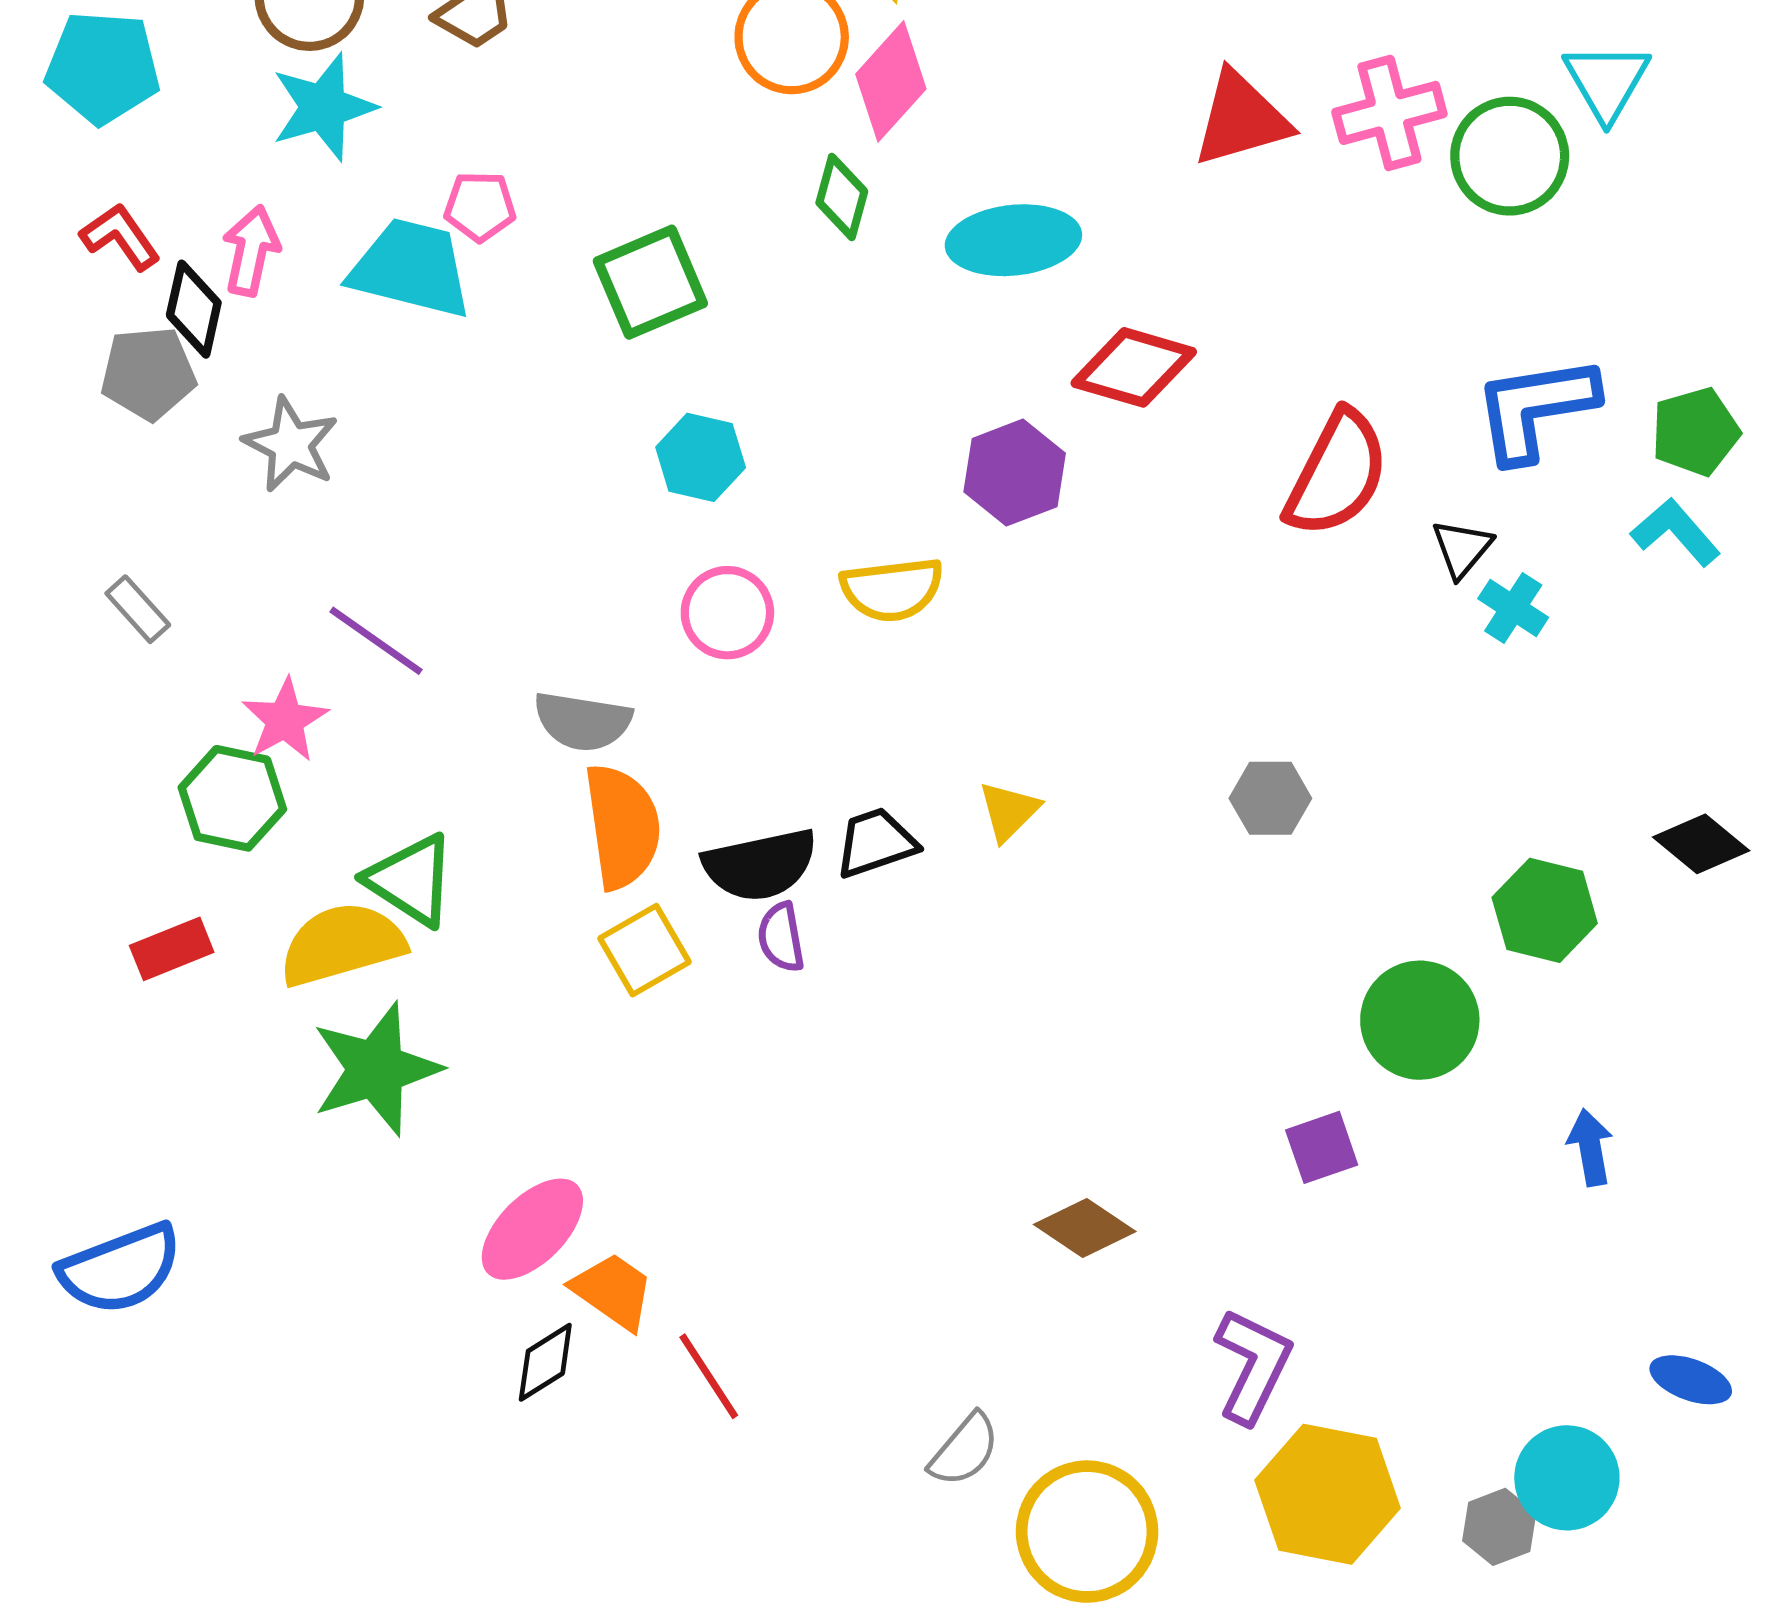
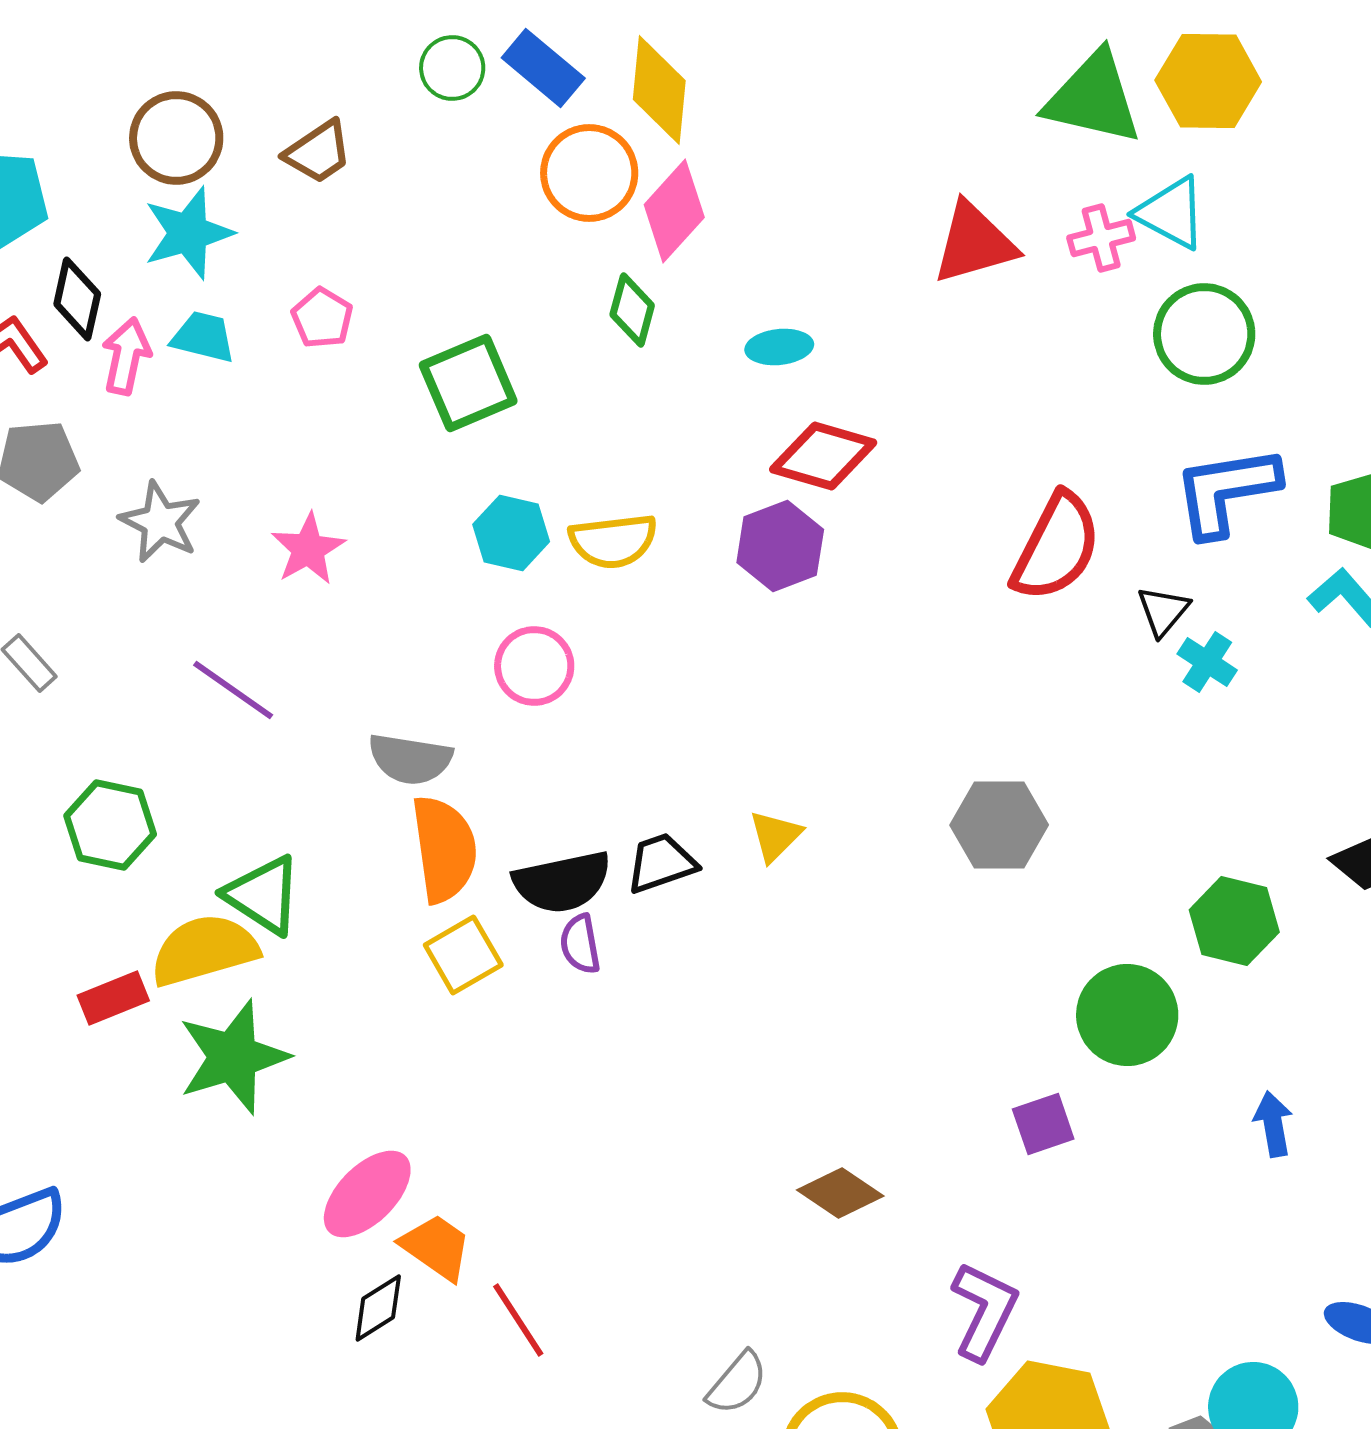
cyan triangle: (1607, 81) -> (1171, 213), moved, turned -32
pink cross: (1389, 113) -> (1101, 238), size x0.7
green circle: (1510, 156) -> (1204, 334), moved
pink pentagon: (480, 206) -> (322, 318), turned 30
cyan ellipse: (1013, 240) -> (779, 347), size x0.6
cyan trapezoid: (411, 268) -> (203, 337), moved, size x0.6
black diamond: (194, 309) -> (77, 299), moved
red diamond: (1134, 367) -> (823, 456), moved
yellow semicircle: (892, 589) -> (613, 541), moved
pink star: (285, 720) -> (308, 549), moved
gray hexagon: (1270, 798) -> (999, 825), size x1.4
red rectangle: (172, 949) -> (113, 998), moved

